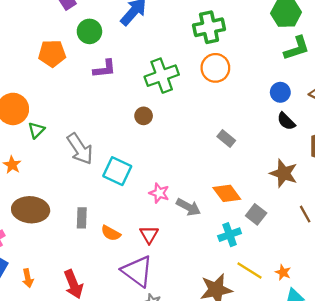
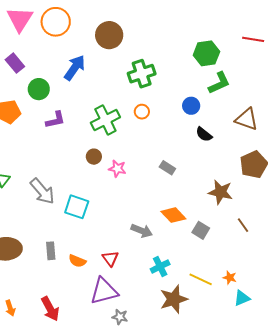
orange circle: (215, 68) -> (142, 112), moved, size x0.6
blue circle: (280, 92) -> (191, 106), moved
black semicircle: (286, 121) -> (204, 134), moved
pink star: (159, 193) -> (117, 169), moved
cyan cross: (230, 235) -> (160, 267), moved
purple triangle: (137, 271) -> (104, 291), turned -44

